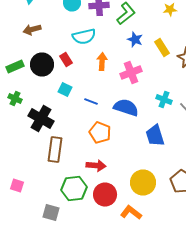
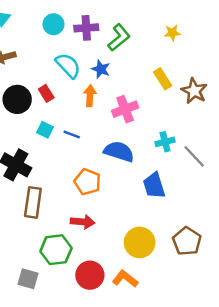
cyan semicircle: (84, 36) -> (68, 65), turned -120
blue star: (135, 40) -> (101, 69), moved
cyan cross: (164, 100) -> (165, 142), turned -35
blue line: (91, 102) -> (72, 135), moved
red circle: (105, 194) -> (90, 275), moved

